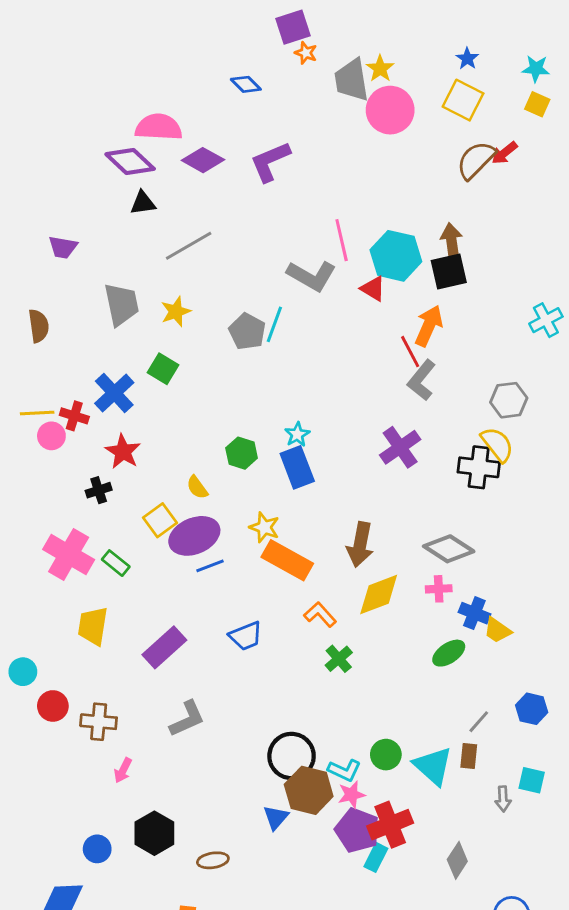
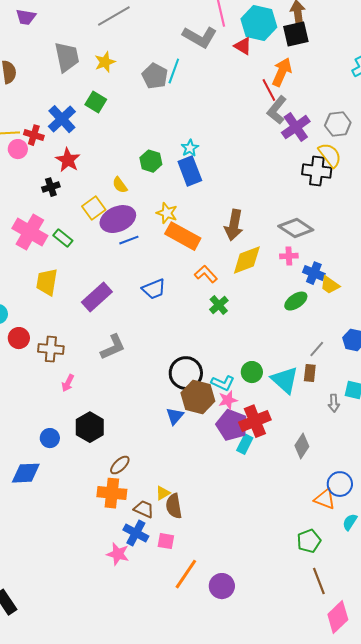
purple cross: (400, 447) -> (296, 127), moved
brown ellipse: (213, 860) -> (120, 465), moved, turned -35

